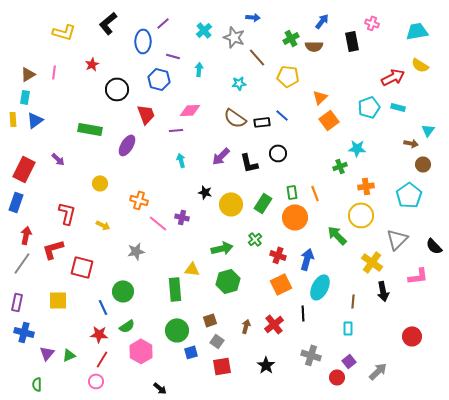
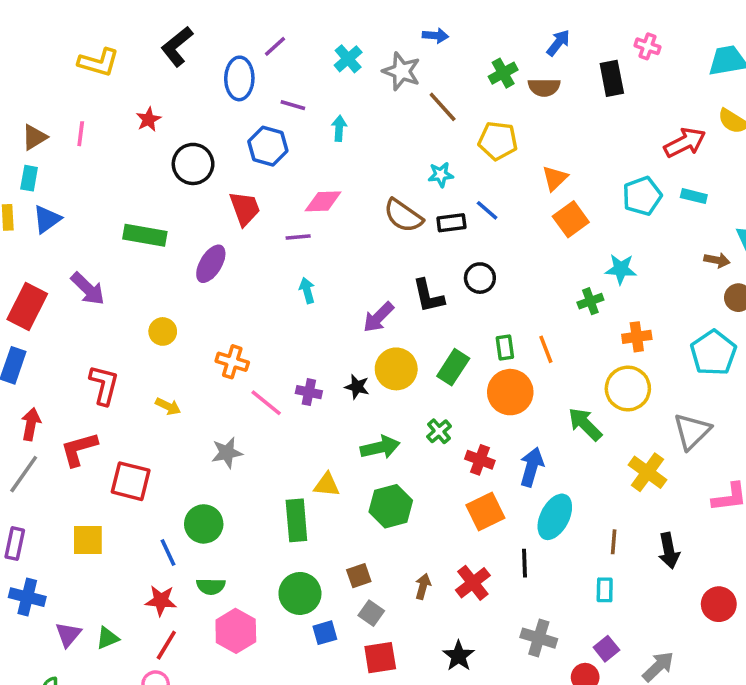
cyan star: (239, 83) -> (441, 175), moved
purple arrow: (221, 156) -> (378, 317), moved
purple arrow: (58, 159) -> (88, 289), size x1.5
black star: (205, 192) -> (357, 387), moved
black arrow: (383, 291) -> (669, 551), moved
green semicircle: (127, 326) -> (211, 586), turned 35

